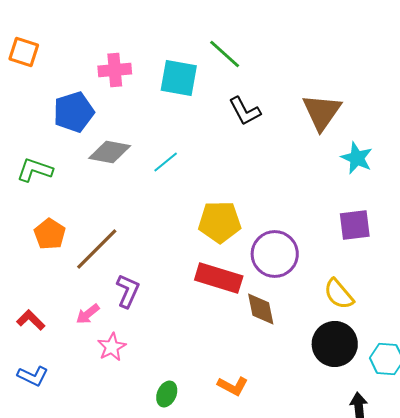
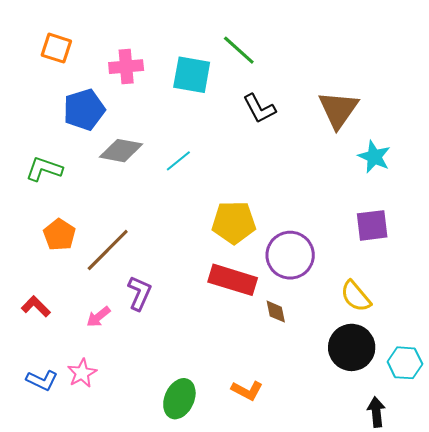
orange square: (24, 52) -> (56, 48), moved
brown diamond: (261, 309) -> (276, 312), size x0.7
red L-shape: (31, 320) -> (36, 306), moved
pink star: (112, 347) -> (82, 373), moved
green ellipse: (167, 394) -> (179, 399), size x1.5

